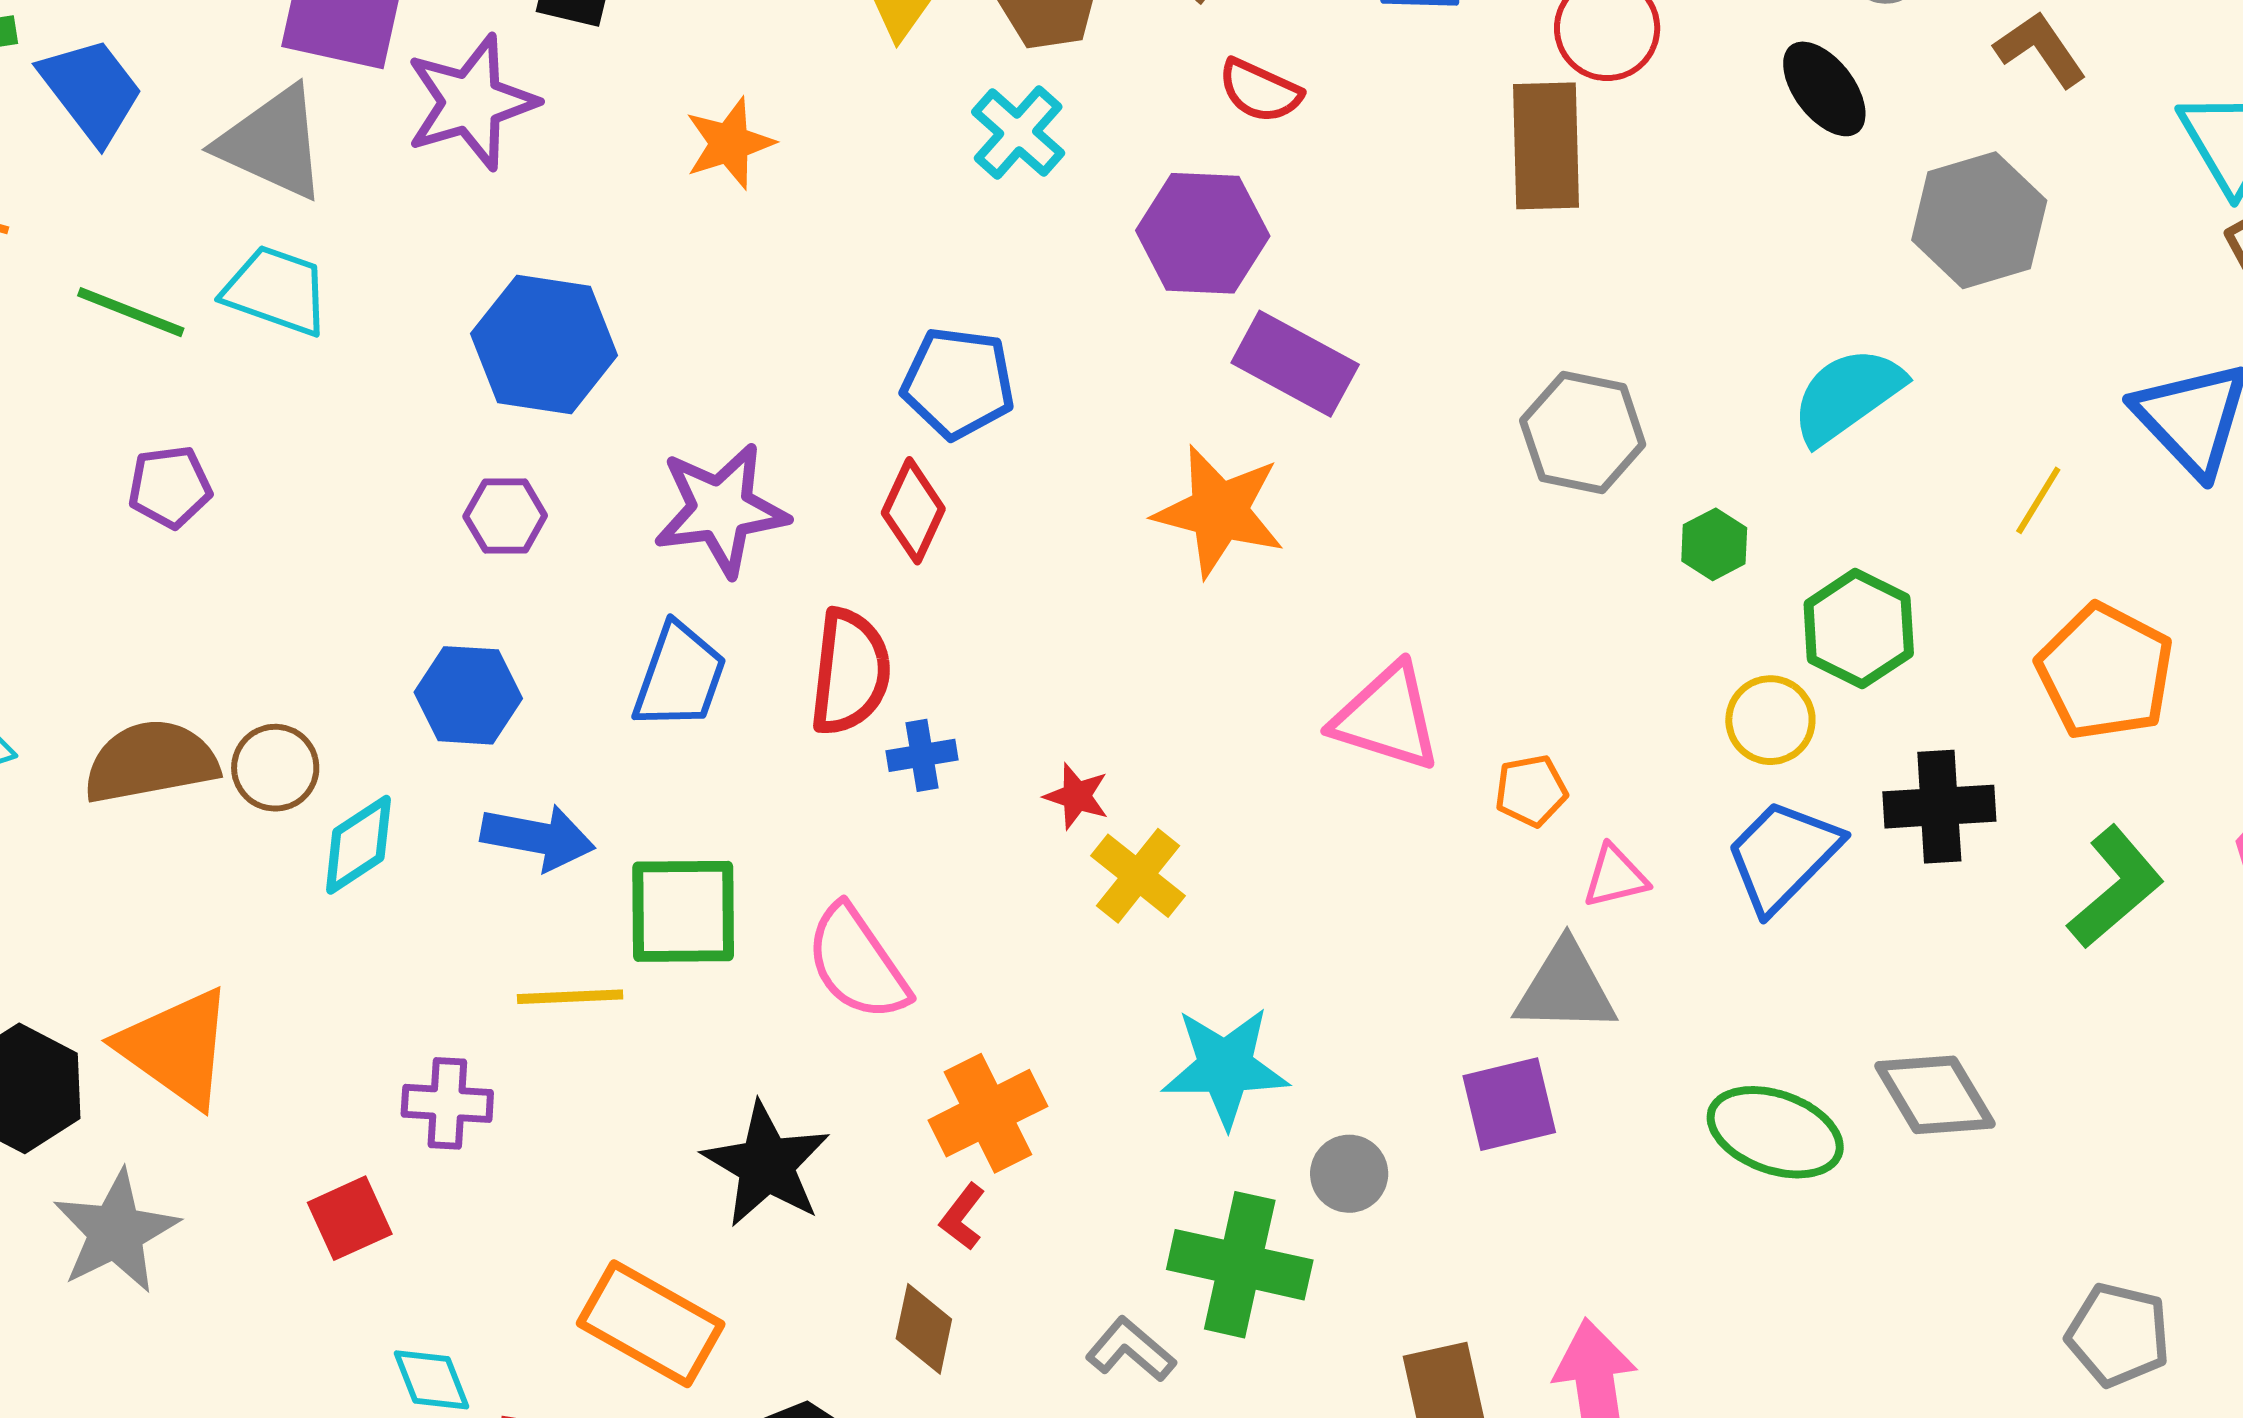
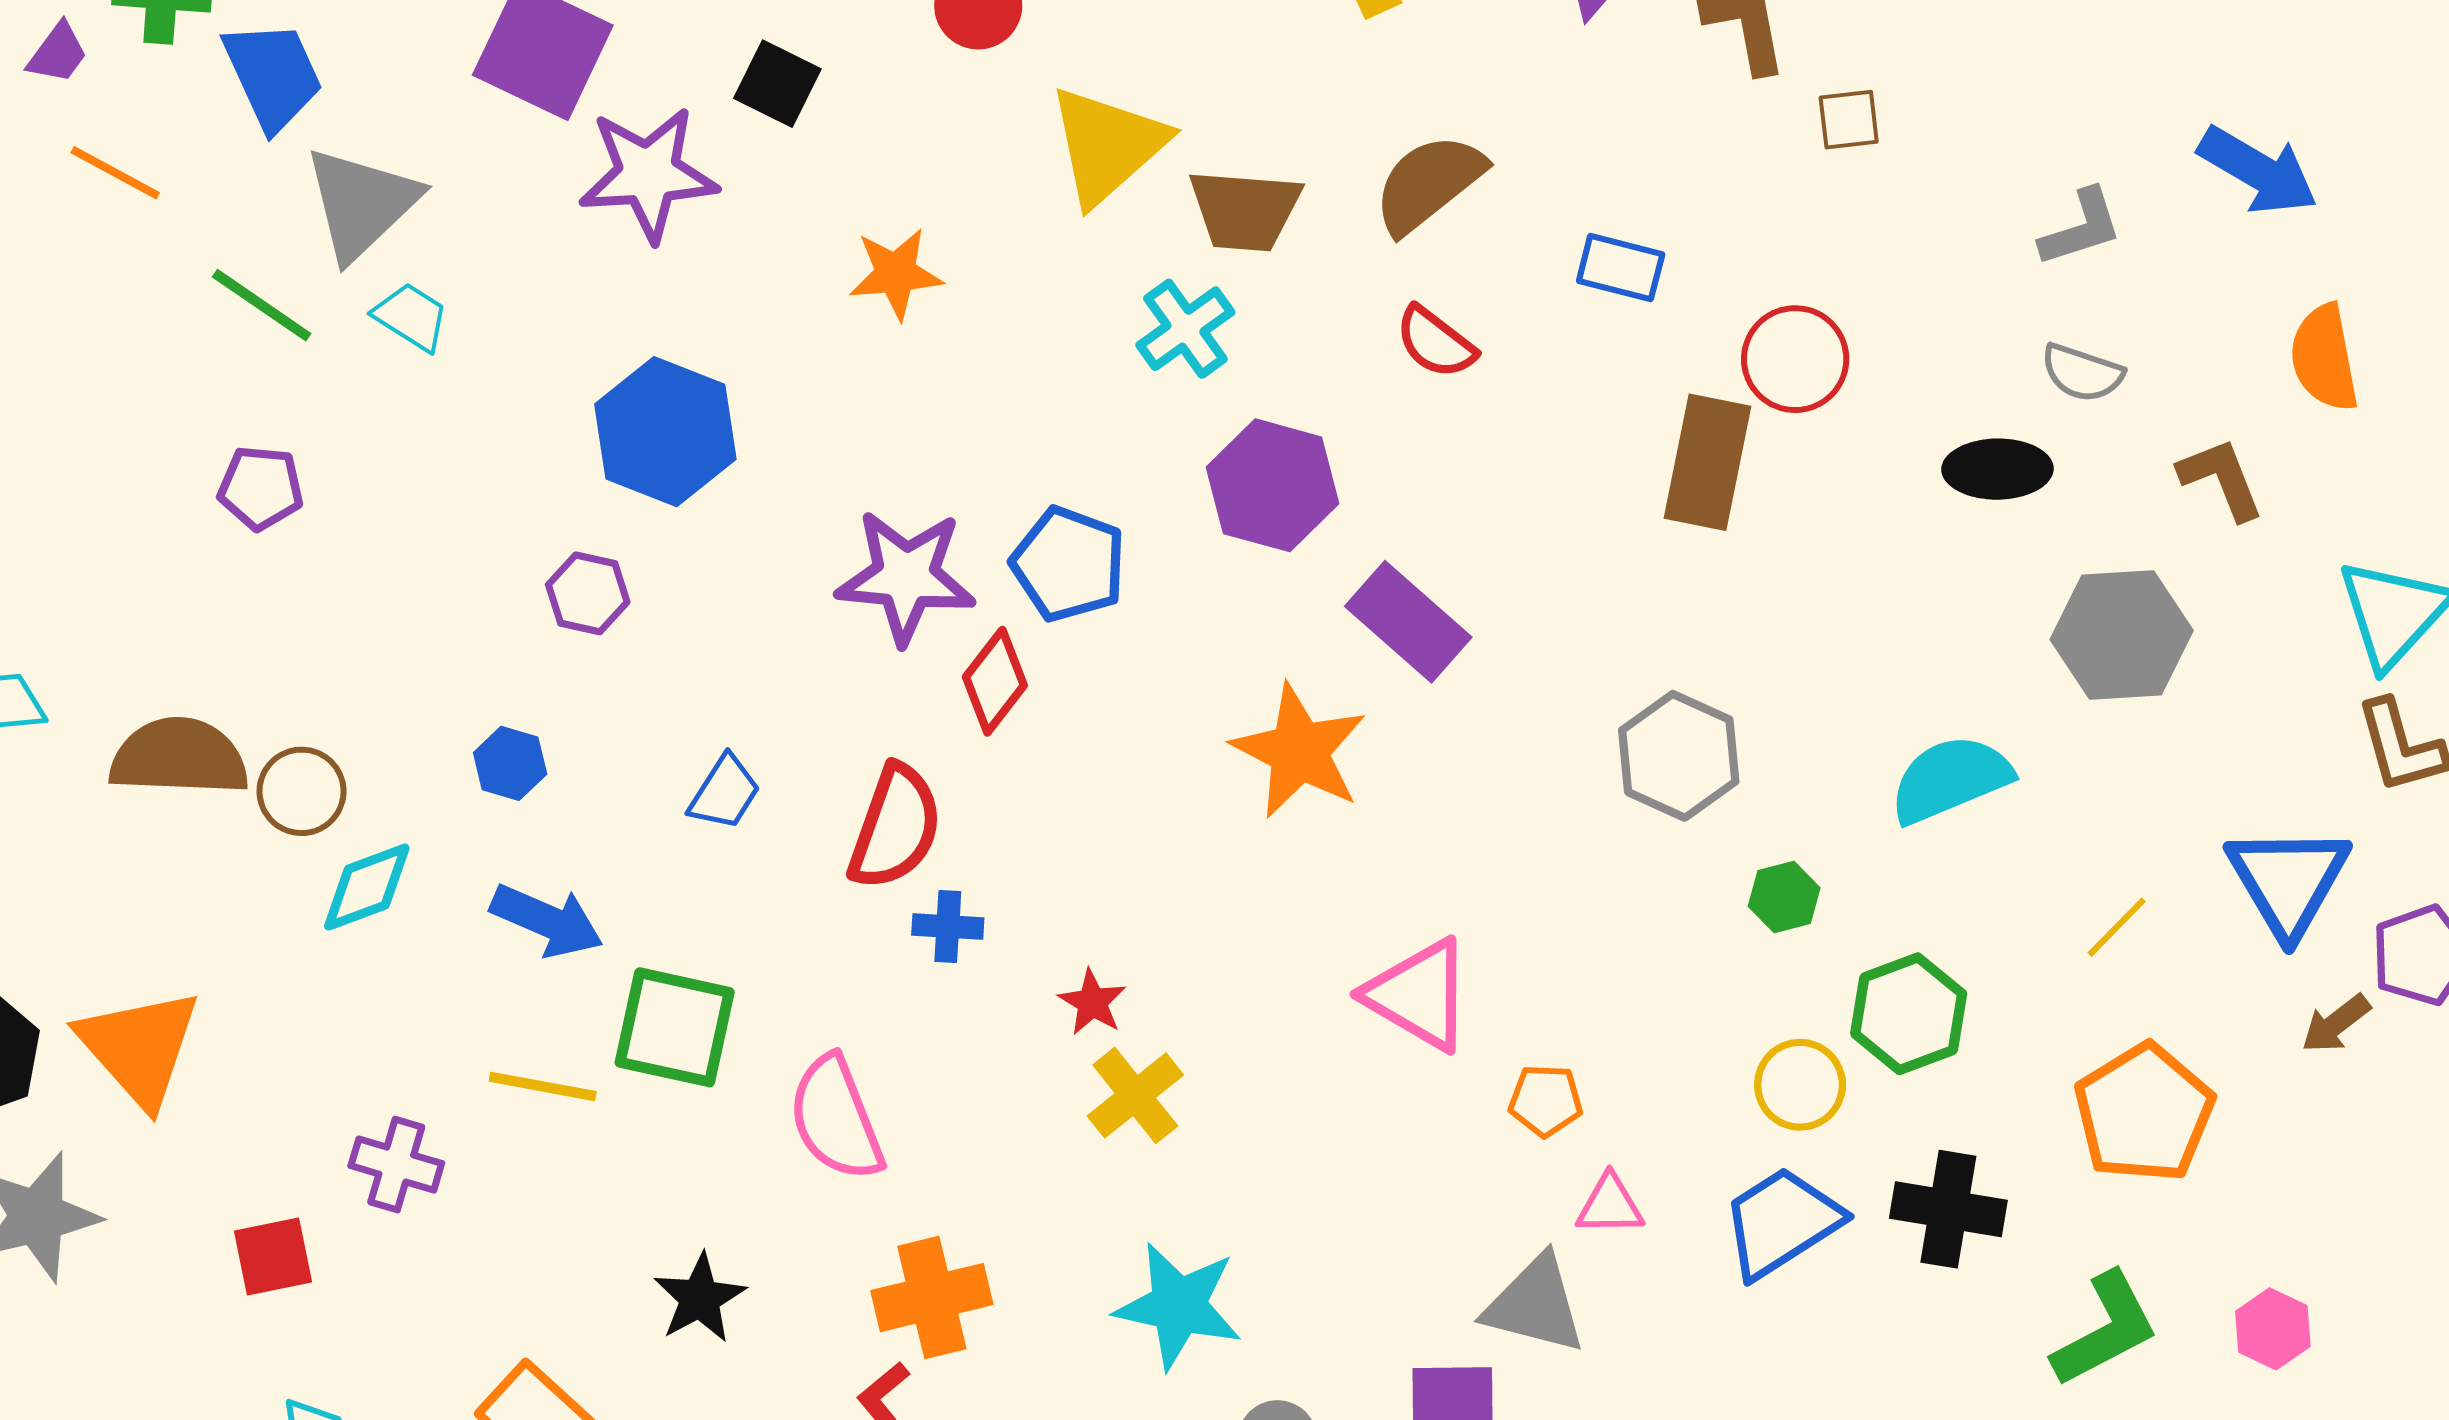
black ellipse: (1824, 89) -> (1997, 469), turned -66
gray triangle: (272, 143) -> (361, 203), moved, turned 39
purple hexagon: (1203, 233) -> (1273, 485), moved
cyan trapezoid: (276, 290) -> (411, 317), size x0.7
purple star: (721, 510) -> (906, 577), moved
blue trapezoid: (679, 676) -> (725, 793), size x0.7
blue hexagon: (468, 695) -> (510, 763), size x0.7
black star: (766, 1165) -> (700, 1298), size x0.7

